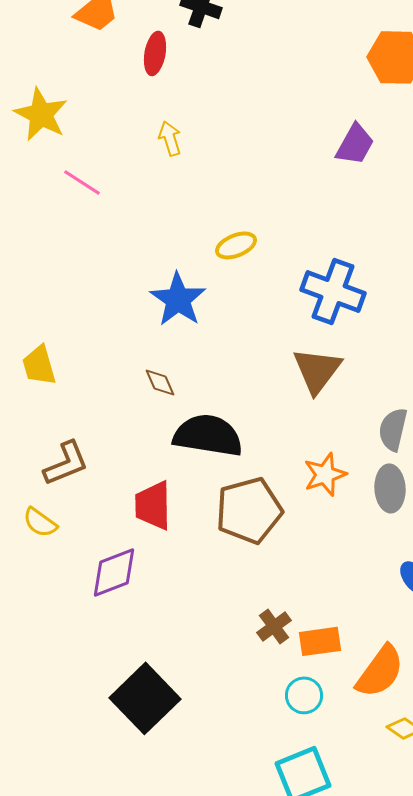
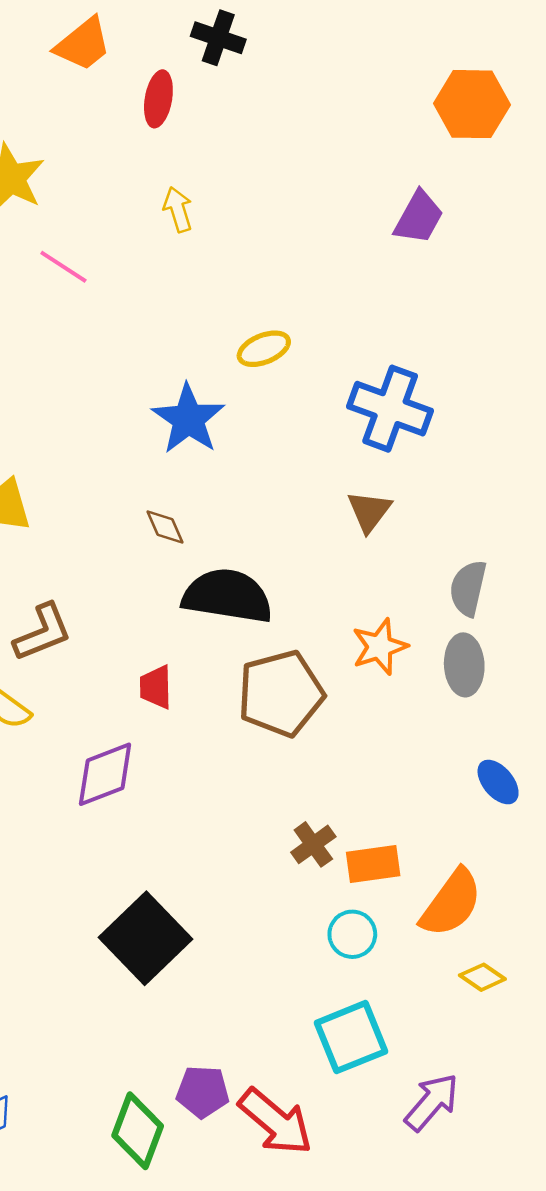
brown triangle: (317, 370) -> (369, 511), size x0.7
red trapezoid: (153, 505) -> (156, 687), size x0.7

